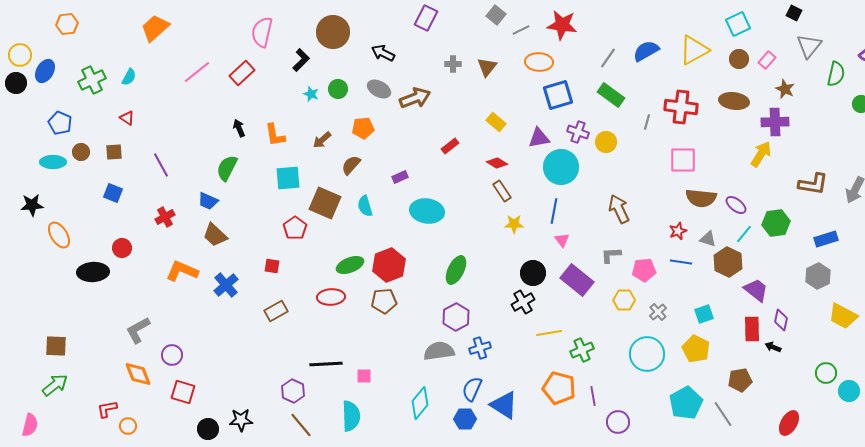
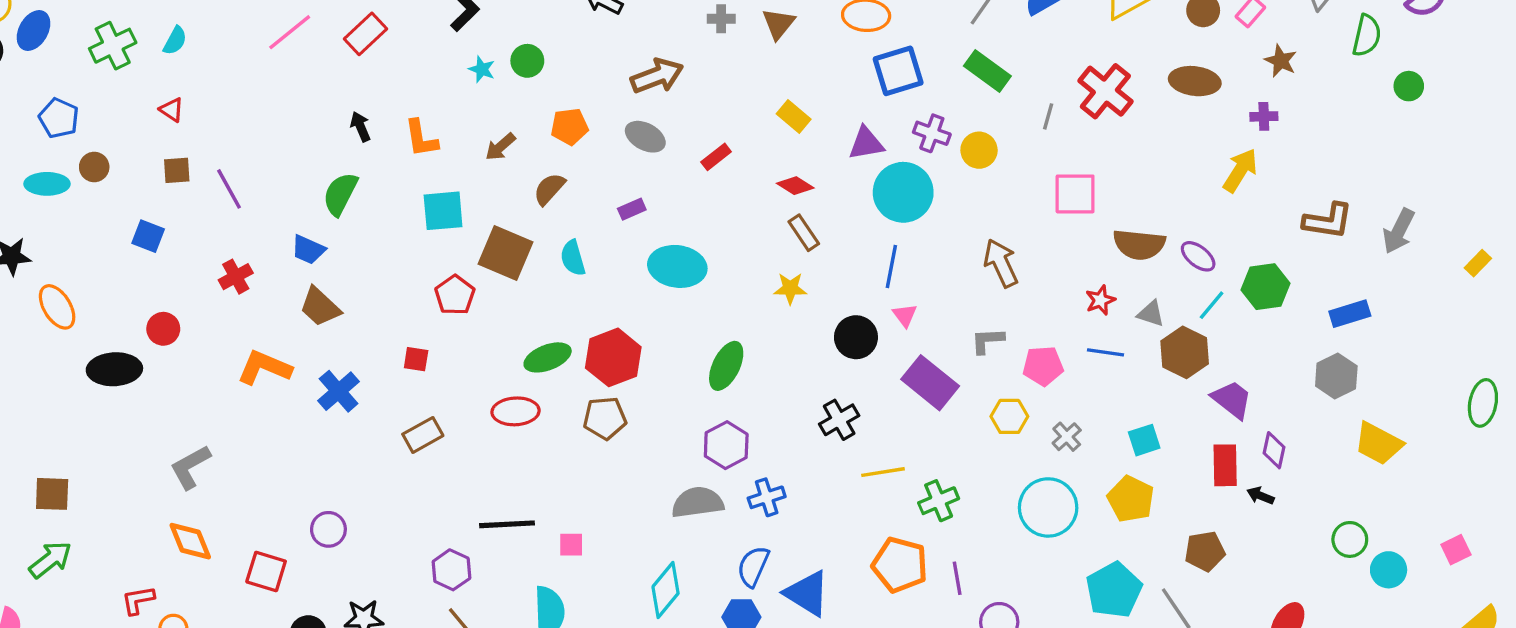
gray ellipse: (379, 89) -> (645, 137), moved
red cross: (681, 107) -> (1105, 91), turned 32
purple cross: (775, 122) -> (1264, 116), size x0.6
brown square: (114, 152) -> (177, 170), moved
pink square: (683, 160) -> (1075, 194), moved
yellow star: (514, 224) -> (790, 288), moved
black circle: (533, 273) -> (856, 337), moved
purple circle: (172, 355) -> (328, 529), moved

